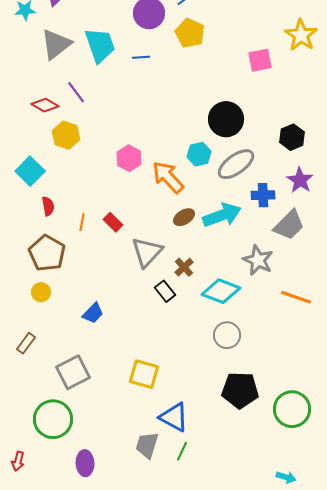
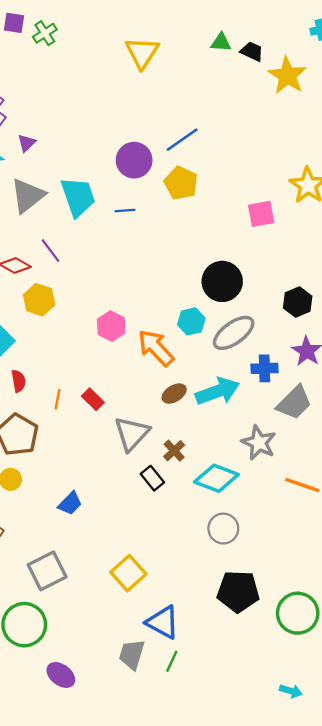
yellow square: (144, 374) -> (128, 573), turned 32
purple ellipse: (85, 463) -> (61, 675), turned -50

